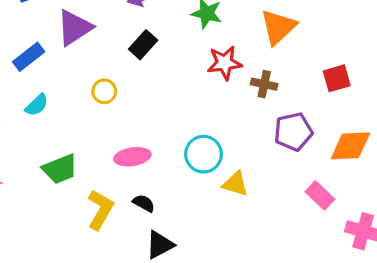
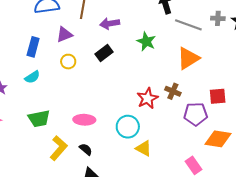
purple triangle: (74, 28) -> (64, 35), size x0.7
blue rectangle: (29, 57) -> (33, 47), turned -48
red star: (225, 63) -> (147, 98), moved, turned -30
yellow circle: (104, 91) -> (68, 62), moved
purple pentagon: (293, 132) -> (196, 114), moved

